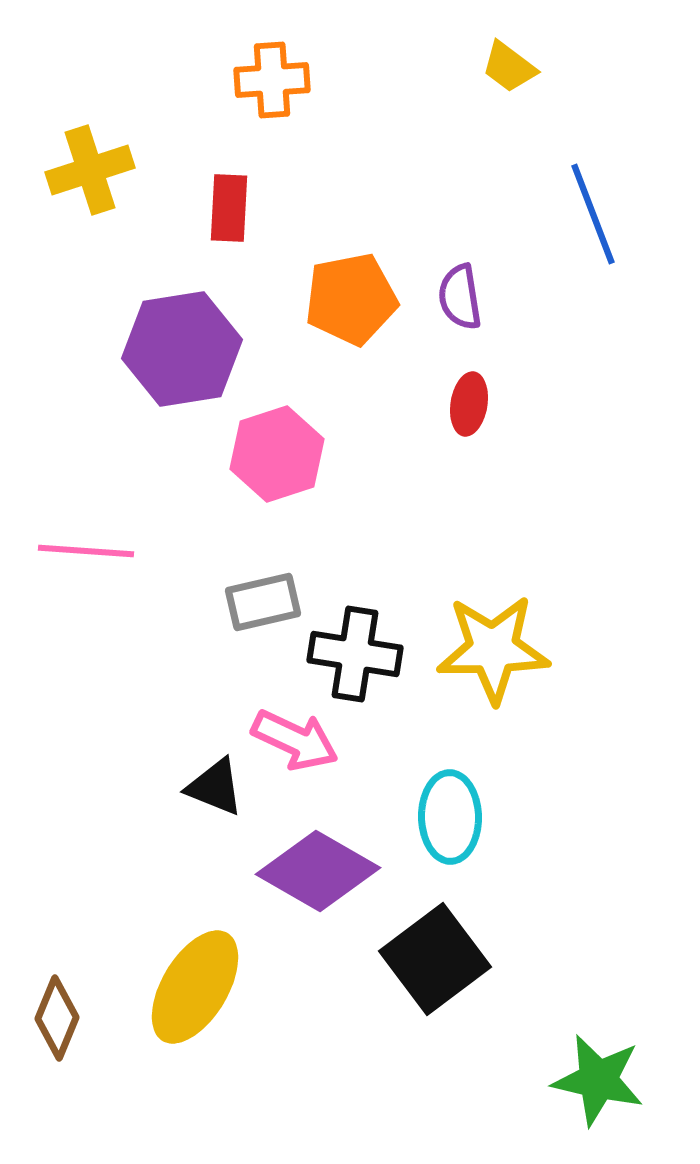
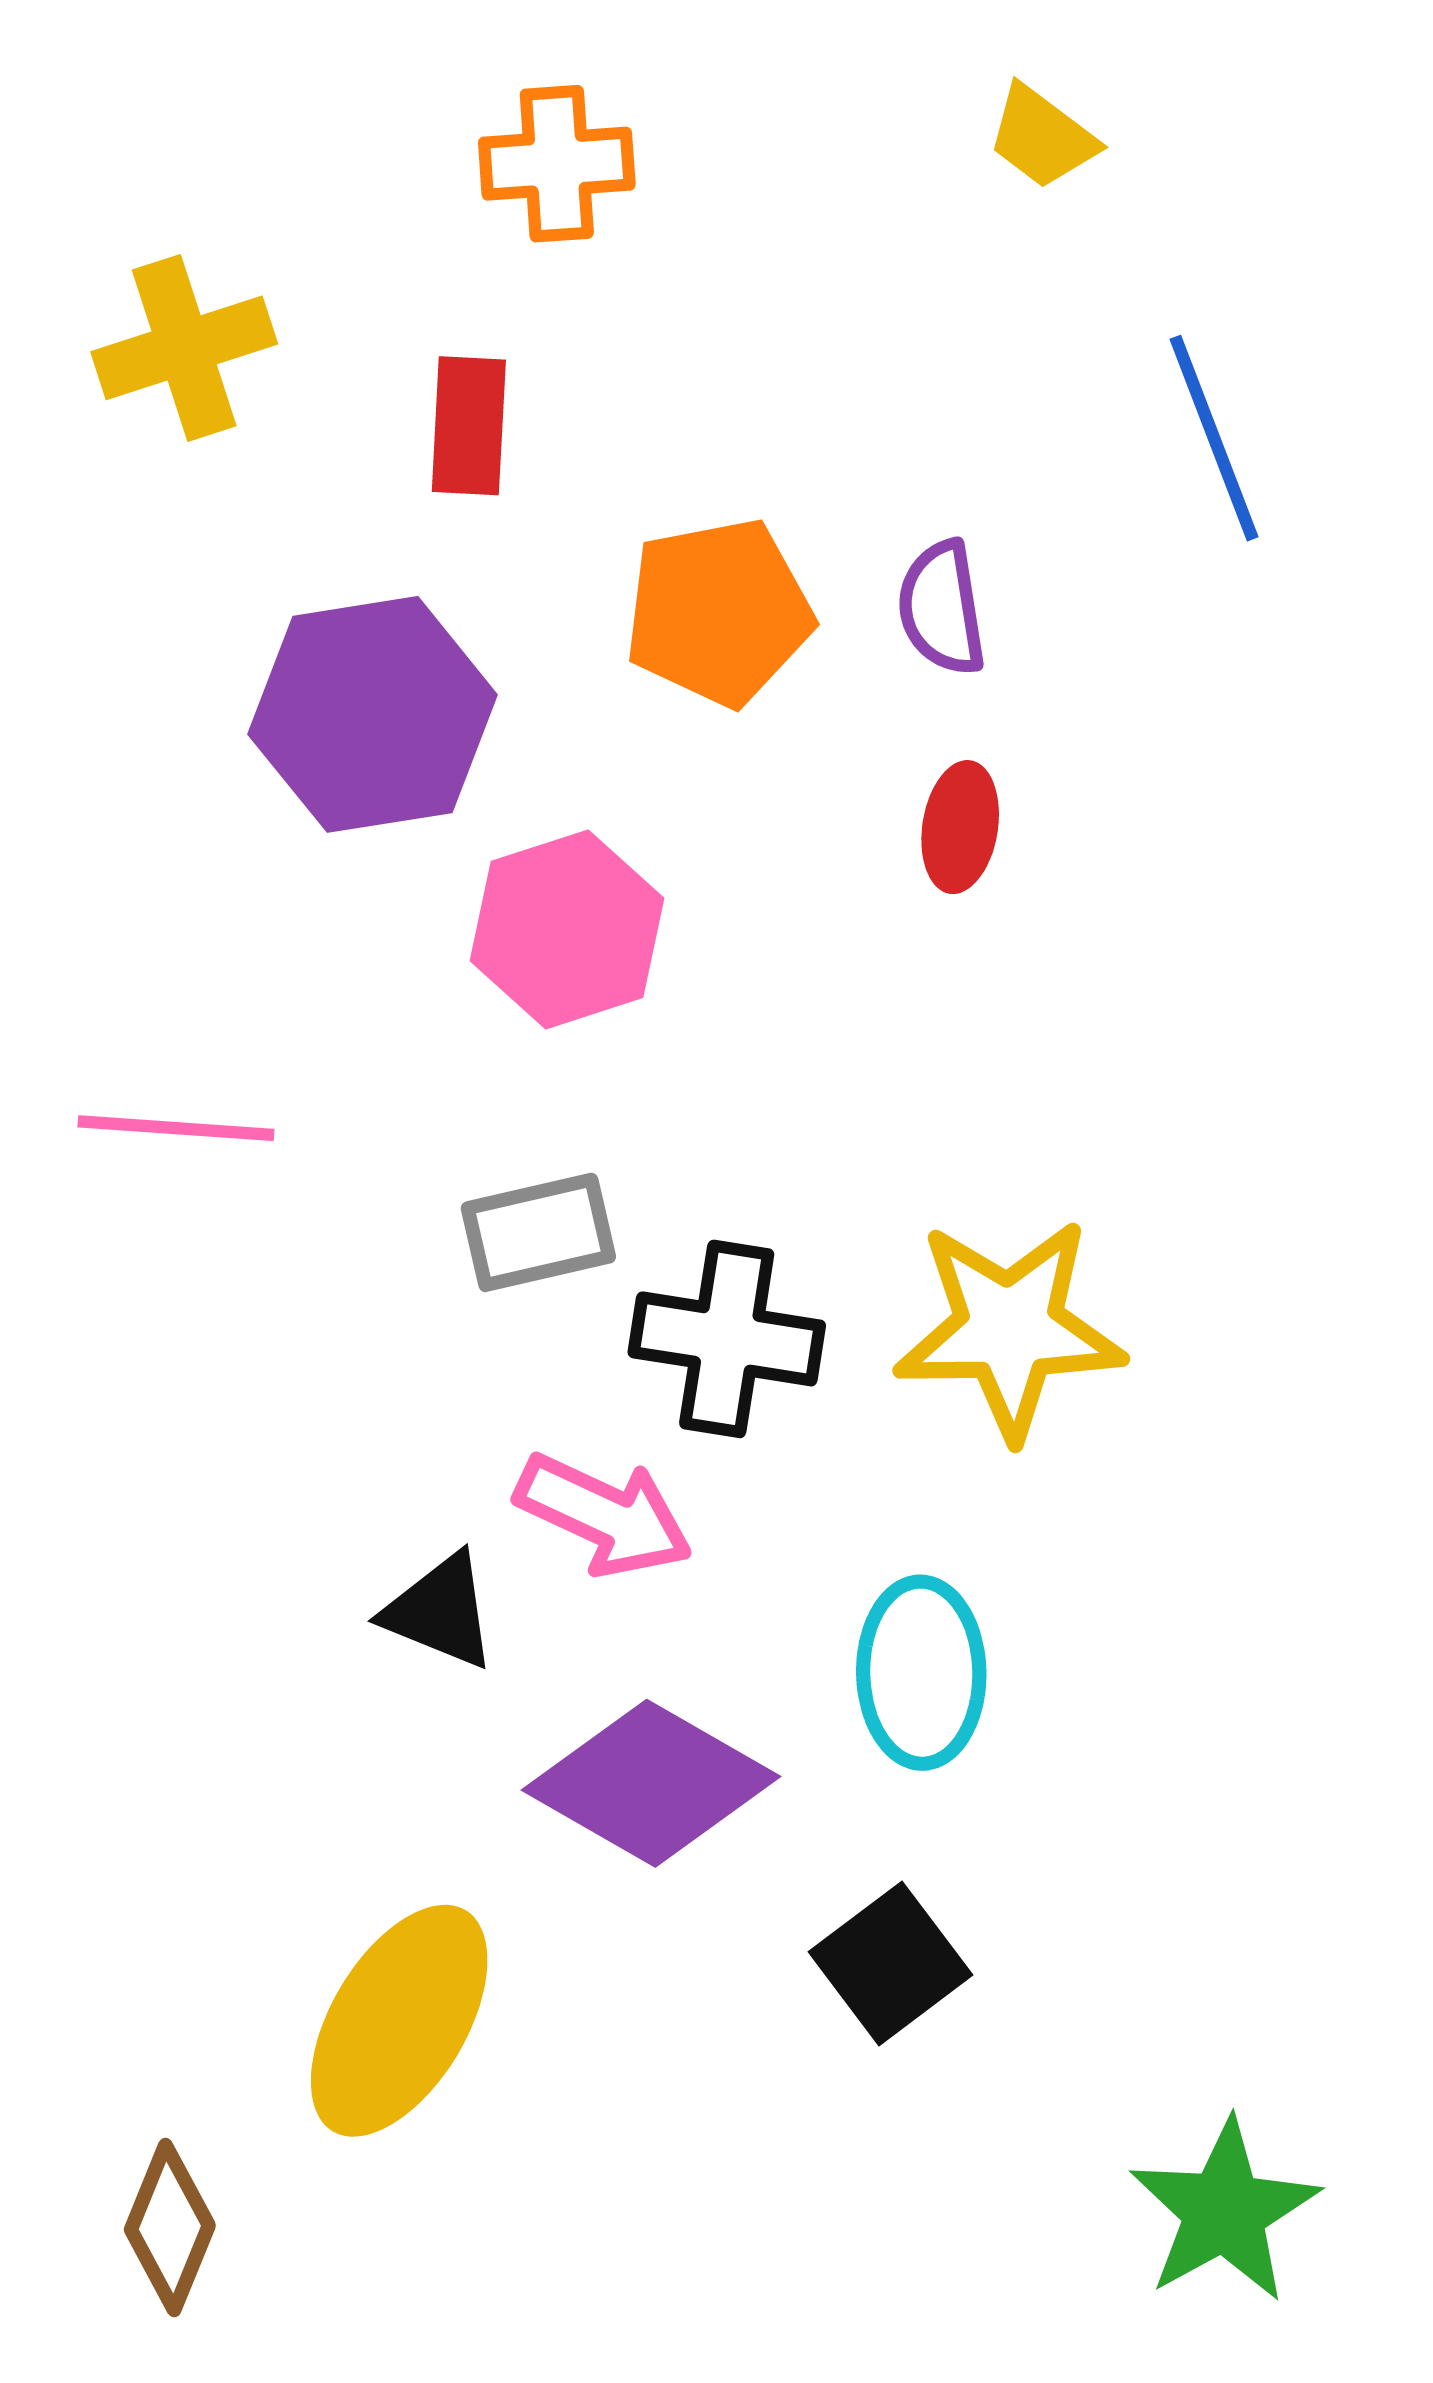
black square: (435, 959) -> (891, 1963), size x0.7
brown diamond: (57, 1018) -> (170, 2228), moved
green star: (598, 1080) -> (1224, 2211), turned 30

